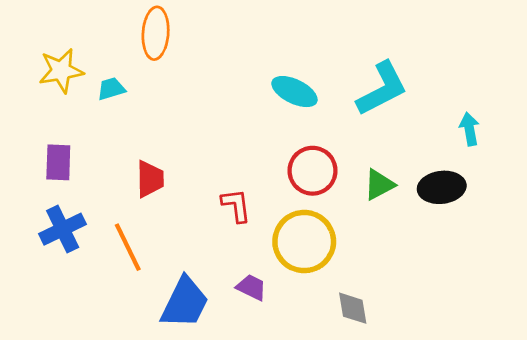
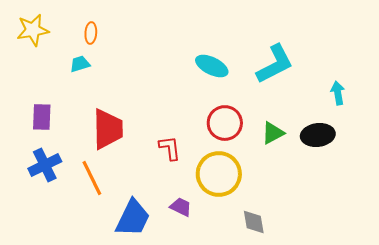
orange ellipse: (156, 33) -> (91, 33), moved, size x0.6
yellow star: (61, 71) -> (33, 30), moved
red trapezoid: (150, 179) -> (108, 129), size x1.5

